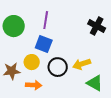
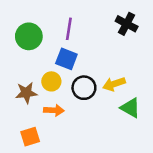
black cross: (97, 26) -> (127, 24), moved

